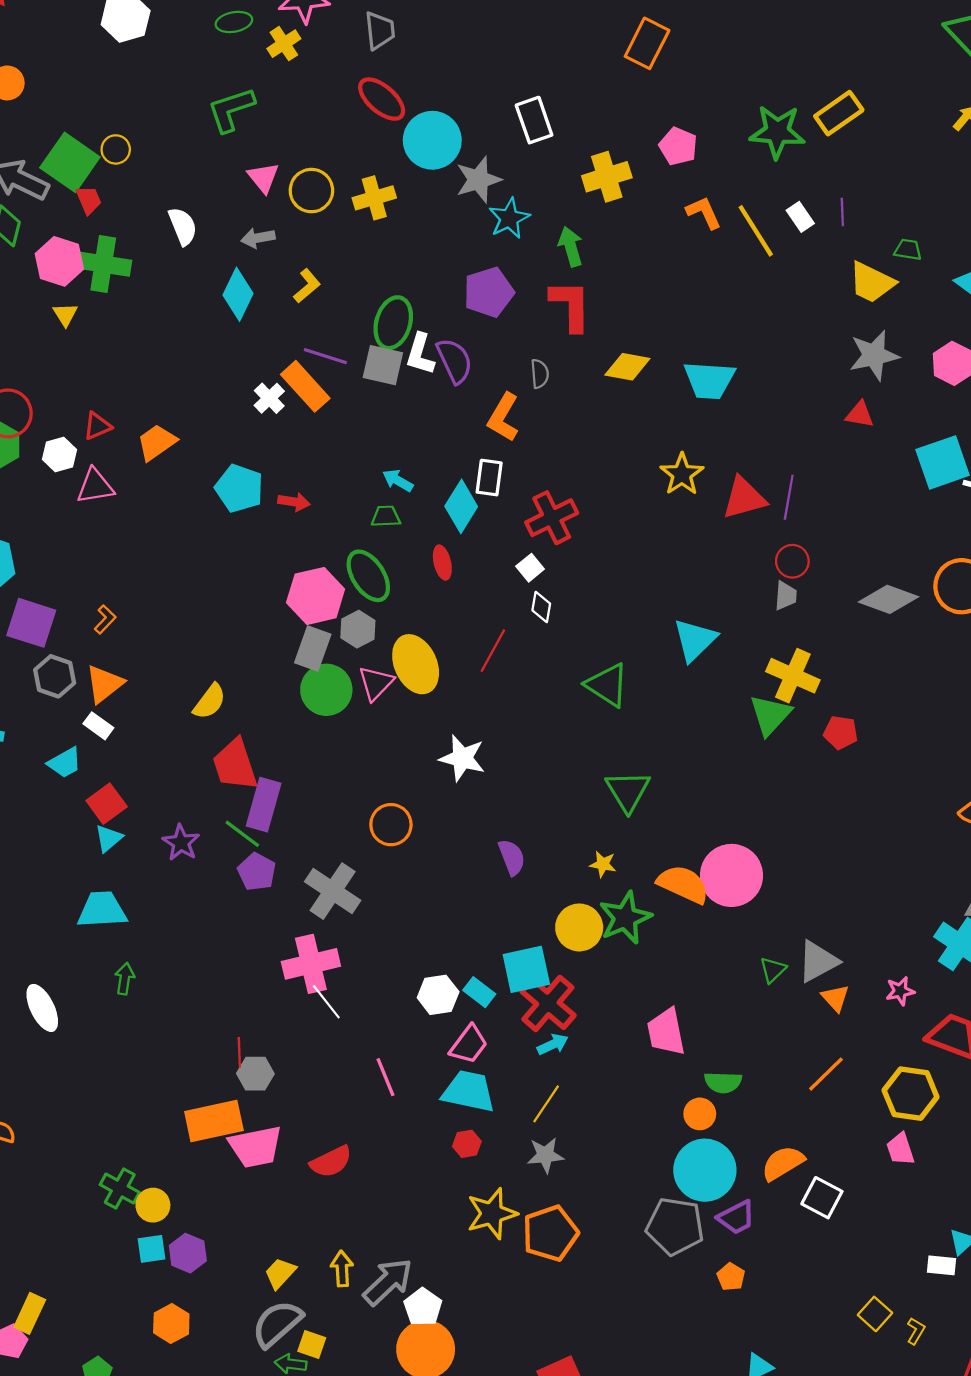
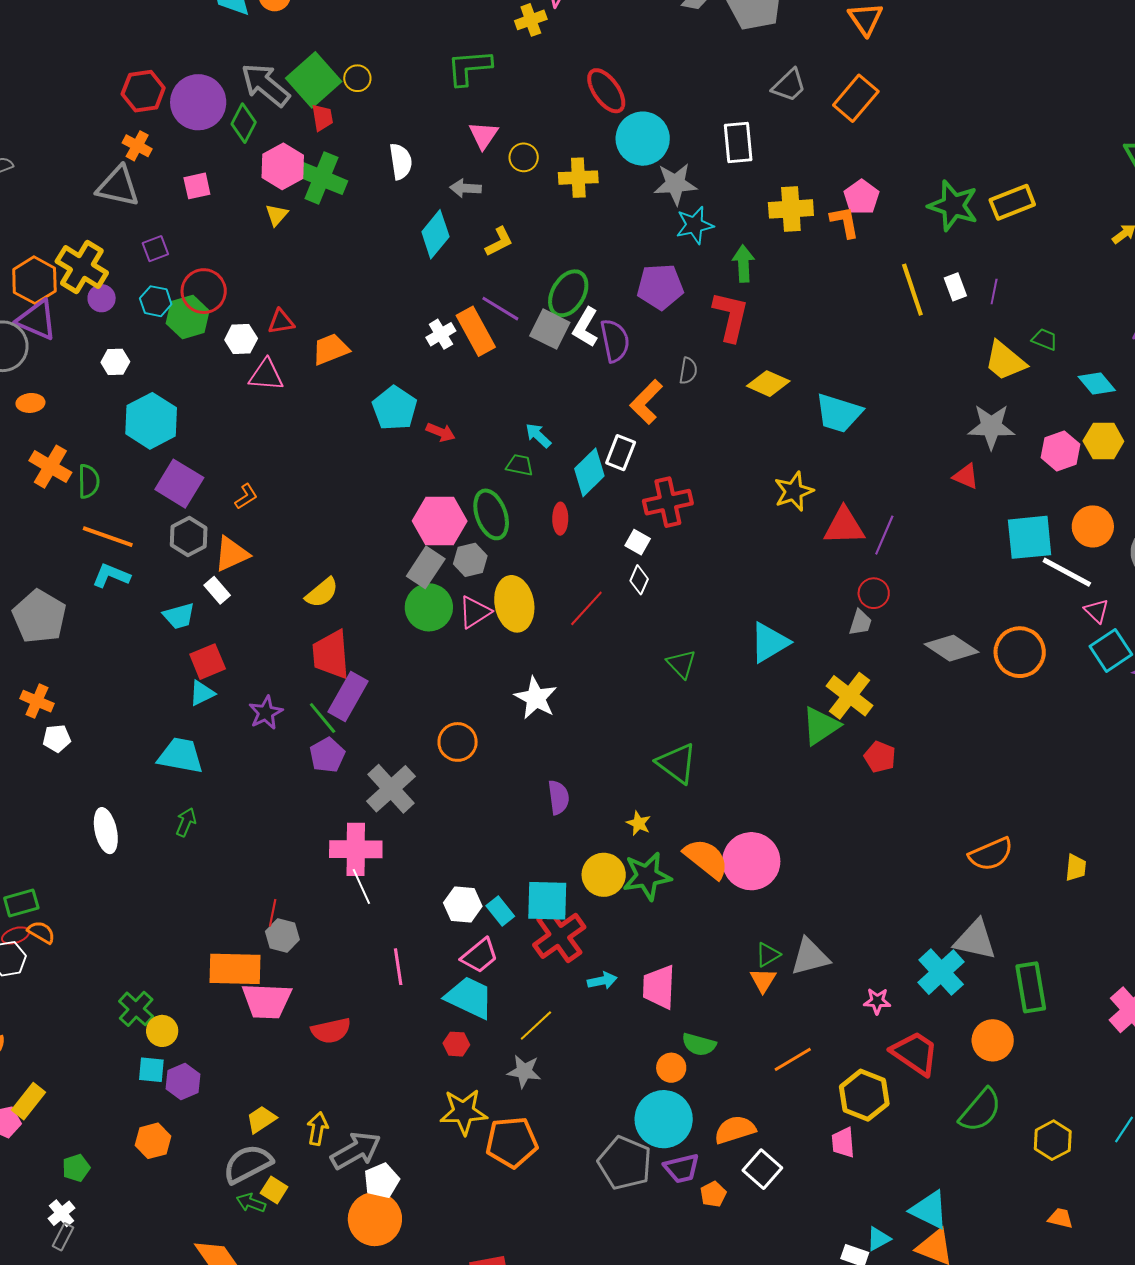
gray trapezoid: (380, 31) -> (789, 85), moved, turned 39
yellow circle: (311, 191) -> (524, 157), size x0.7
orange L-shape: (704, 213) -> (845, 222), moved
white square: (530, 568) -> (638, 542), turned -35
green triangle: (607, 685) -> (681, 664), size x0.7
green triangle: (628, 791) -> (677, 763), turned -36
orange triangle: (835, 998) -> (763, 980), moved
cyan arrow: (553, 1044) -> (602, 981), moved
orange pentagon: (731, 1277) -> (713, 1194), moved

